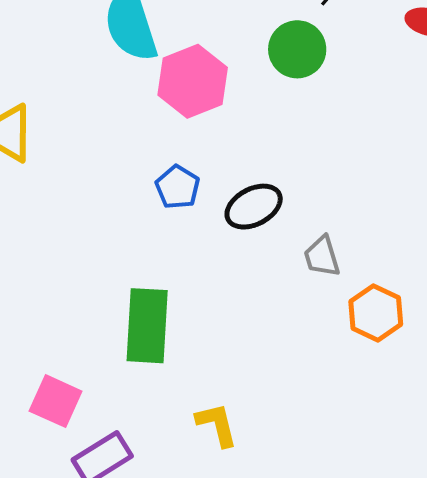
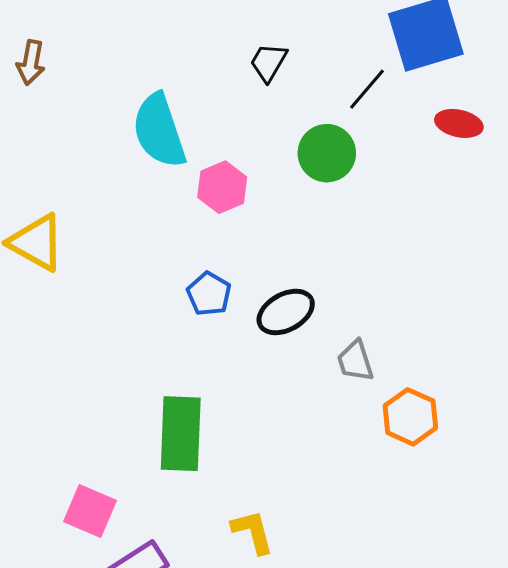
pink hexagon: (193, 81) -> (222, 187), size x0.7

